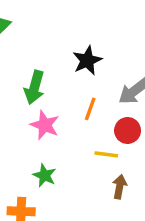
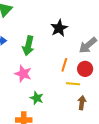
orange line: (90, 109) -> (64, 65), moved
pink star: (45, 125) -> (23, 74), moved

